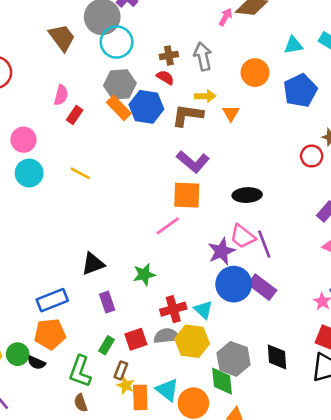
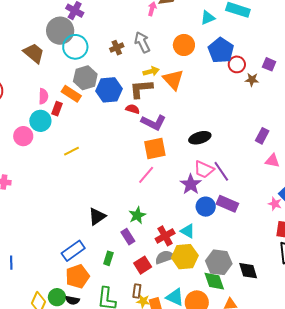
red semicircle: (165, 77) -> (133, 109), moved
orange rectangle: (119, 108) -> (71, 94), moved
orange triangle: (231, 113) -> (173, 80), size x1.6
red circle: (312, 156) -> (237, 64), moved
cyan circle: (29, 173) -> (40, 121), moved
yellow line: (80, 173) -> (72, 151), turned -42
blue circle: (234, 284) -> (206, 207), size x0.7
purple rectangle: (107, 302) -> (128, 237), moved
green rectangle: (106, 345) -> (108, 258), moved
black diamond: (277, 357) -> (248, 271), moved

